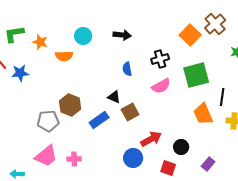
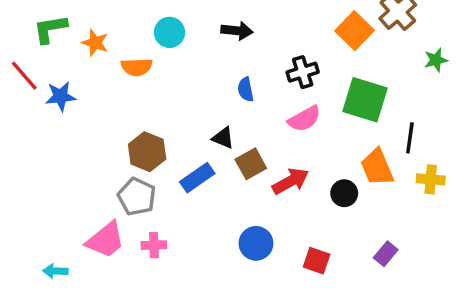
green square: (196, 75) -> (365, 100), turned 32
gray pentagon: (48, 121) -> (137, 197), moved, turned 30
red arrow: (151, 139) -> (291, 181), moved
black circle: (181, 147) -> (344, 193), moved

